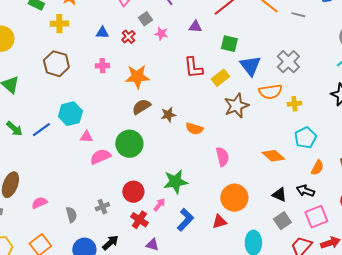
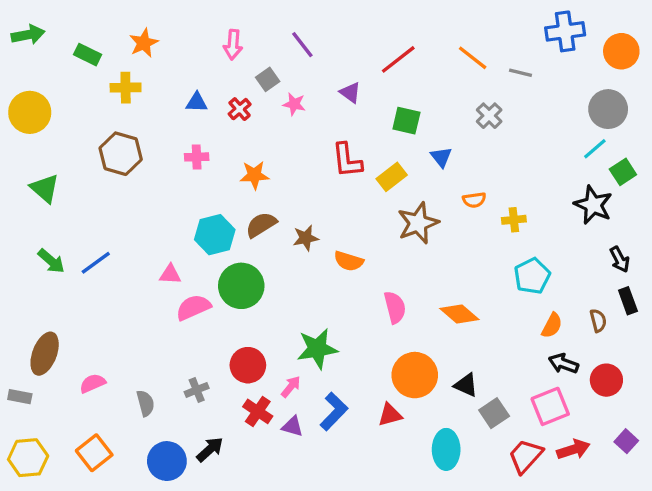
purple triangle: (195, 27) -> (350, 93), turned 32
gray cross: (288, 62) -> (489, 116), moved, size x0.7
blue triangle: (250, 66) -> (441, 157), size x0.6
orange star: (137, 77) -> (254, 175), size x0.7
orange semicircle: (270, 92) -> (474, 200), size x0.6
cyan hexagon: (70, 114) -> (215, 235), moved
orange diamond: (273, 156) -> (459, 314), moved
black arrow: (305, 191) -> (563, 364), moved
black triangle: (279, 195) -> (466, 385), moved
purple triangle: (152, 245) -> (292, 426), moved

